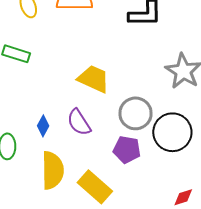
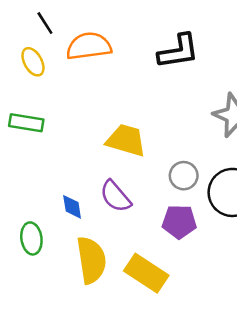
gray circle: (136, 113) -> (184, 176), size x0.7
blue diamond: (43, 126) -> (72, 207), turned -30

